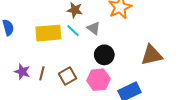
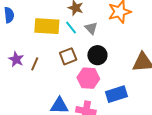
brown square: (68, 76) -> (68, 56), moved

